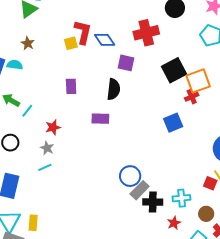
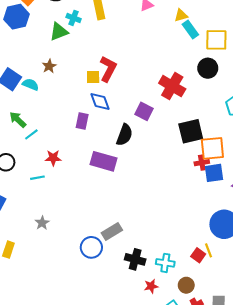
red cross: (146, 33) -> (172, 86), turned 30
blue diamond: (105, 40) -> (100, 101), moved
purple rectangle: (100, 119) -> (103, 161), size x1.4
blue square: (173, 123) -> (214, 173), moved
gray star: (47, 148) -> (42, 223), moved
cyan line: (45, 167) -> (37, 178), moved
blue circle: (130, 176) -> (91, 247), moved
gray rectangle: (140, 190) -> (112, 231), moved

